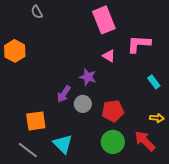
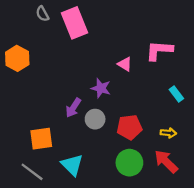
pink rectangle: (104, 20) -> (74, 23), moved
yellow arrow: (157, 118) -> (168, 133), moved

